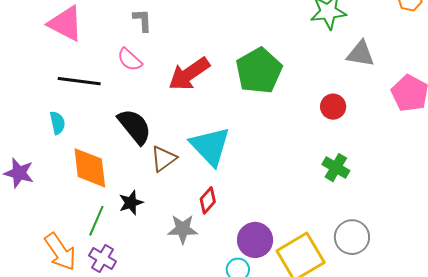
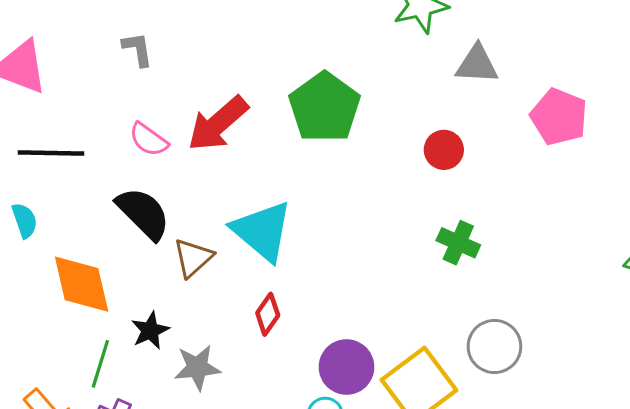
pink semicircle: (130, 60) -> (149, 140), moved
gray star: (183, 229) -> (197, 367), moved

